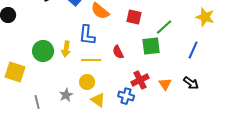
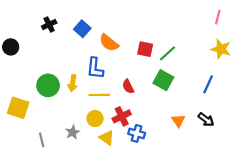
green line: (164, 27) -> (168, 53), moved
green square: (151, 46) -> (163, 80), turned 36
red cross: (140, 80) -> (122, 116), moved

